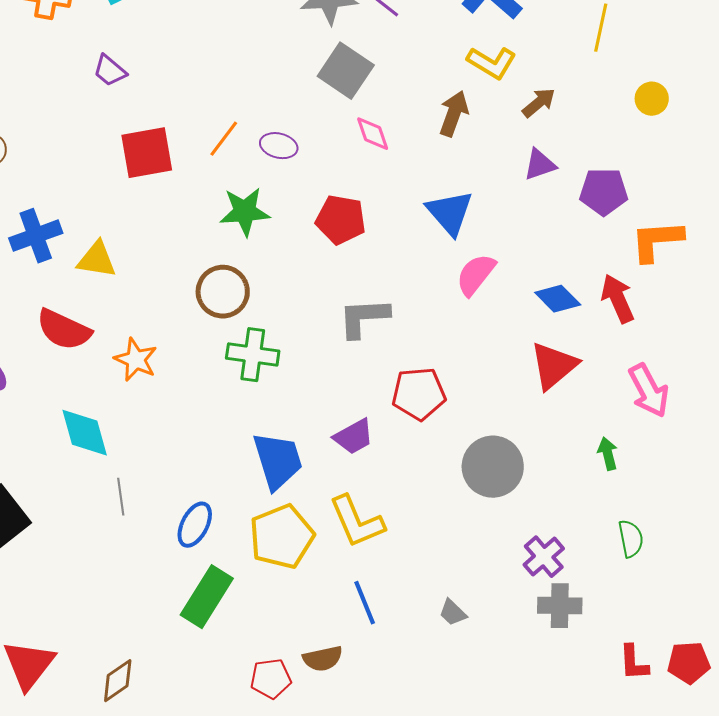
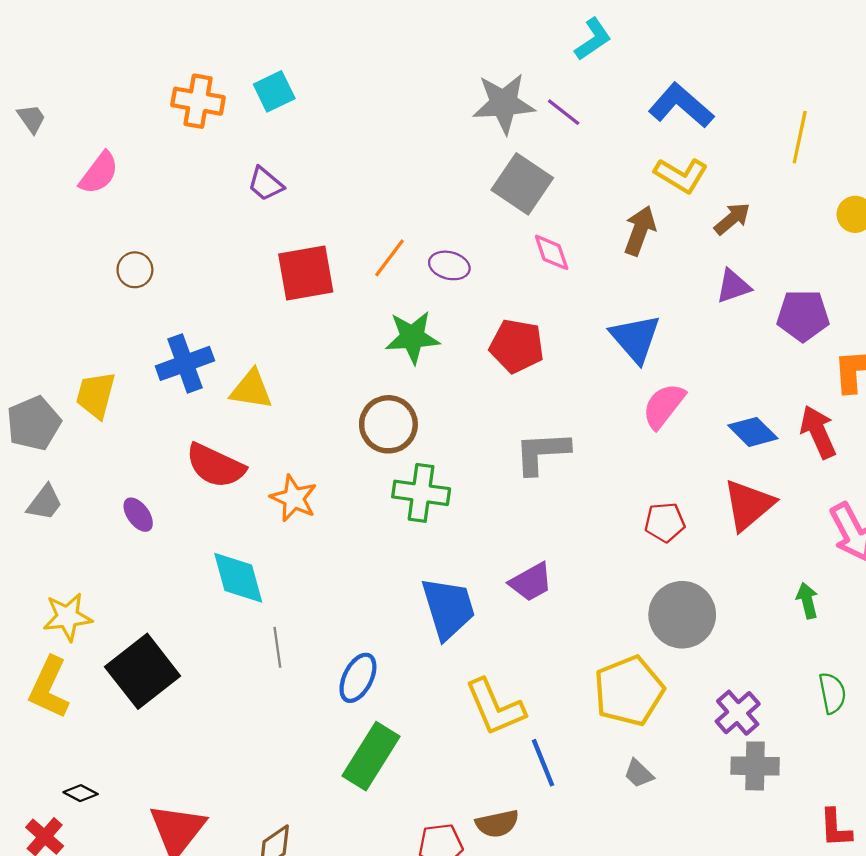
red pentagon: (419, 394) -> (665, 522), moved, size x0.7
yellow L-shape: (357, 522) -> (495, 707), moved
yellow pentagon: (282, 537) -> (629, 691), moved

